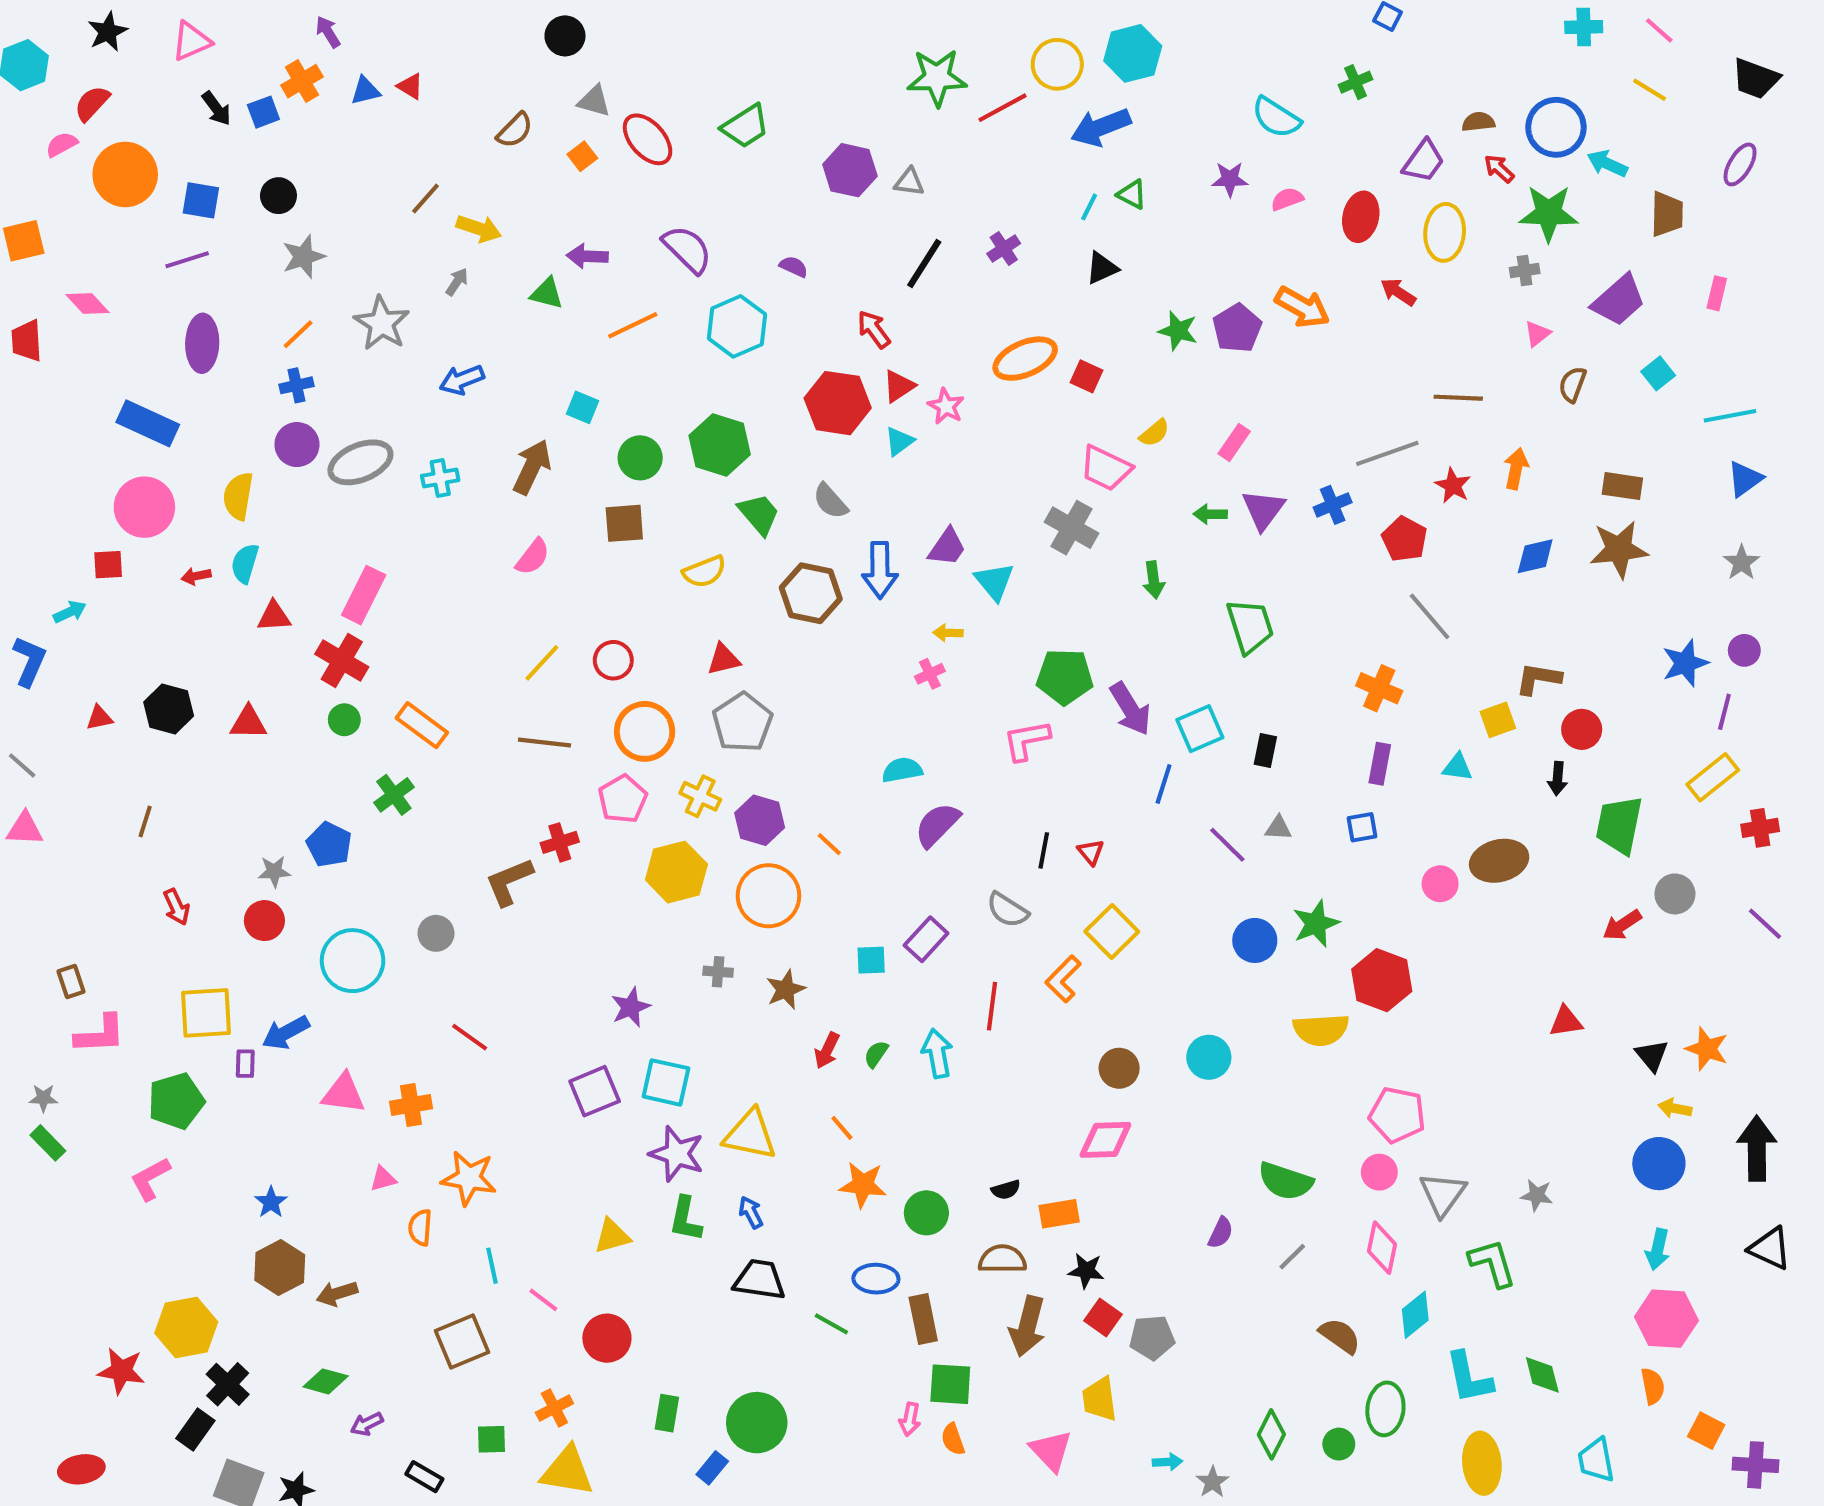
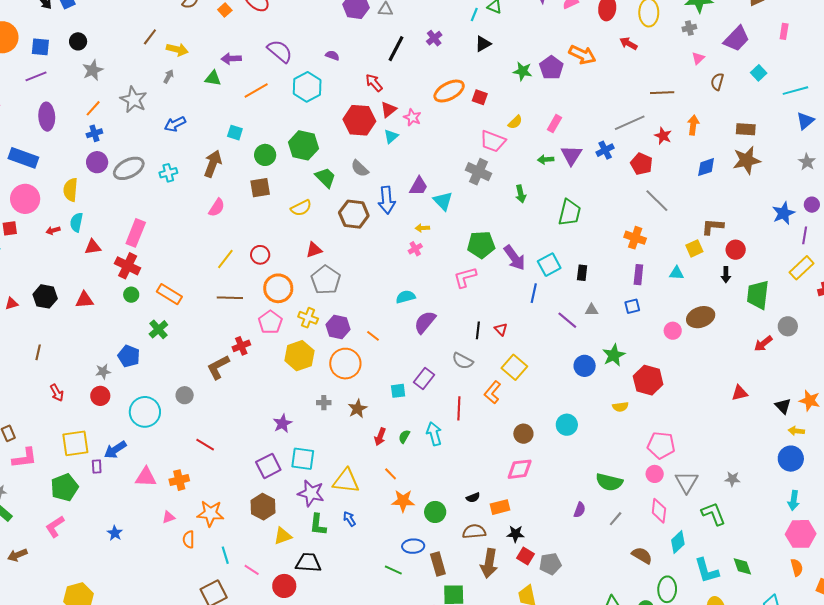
green trapezoid: (1250, 626) -> (570, 213), turned 36
yellow semicircle: (1321, 1030) -> (620, 407), size x0.6
brown hexagon: (280, 1267) -> (263, 507), moved
black trapezoid: (760, 1280) -> (308, 563), moved
brown arrow: (337, 1294) -> (17, 555), moved

